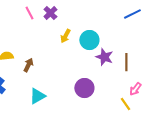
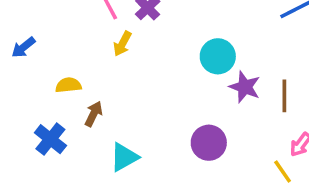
yellow arrow: (65, 36) -> (122, 44), moved
brown arrow: (28, 65) -> (94, 114), moved

